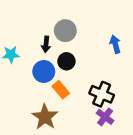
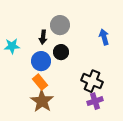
orange rectangle: (61, 90) -> (40, 82), moved
purple cross: (105, 117) -> (95, 101), turned 35

